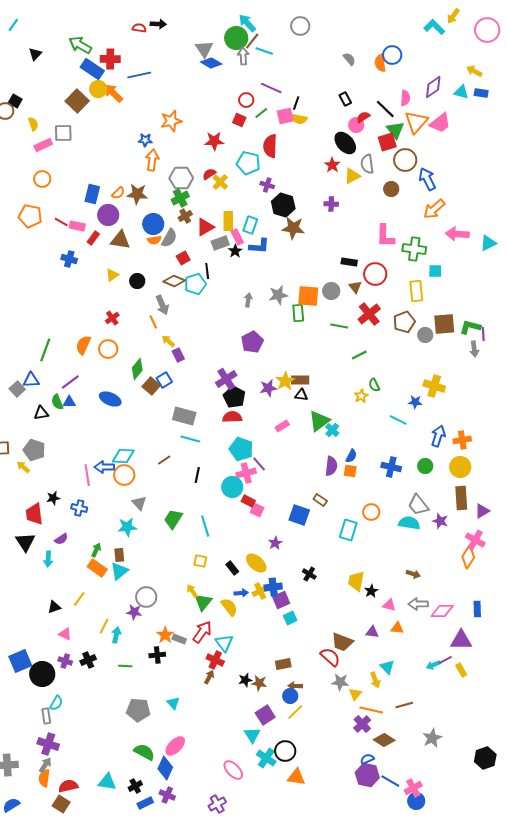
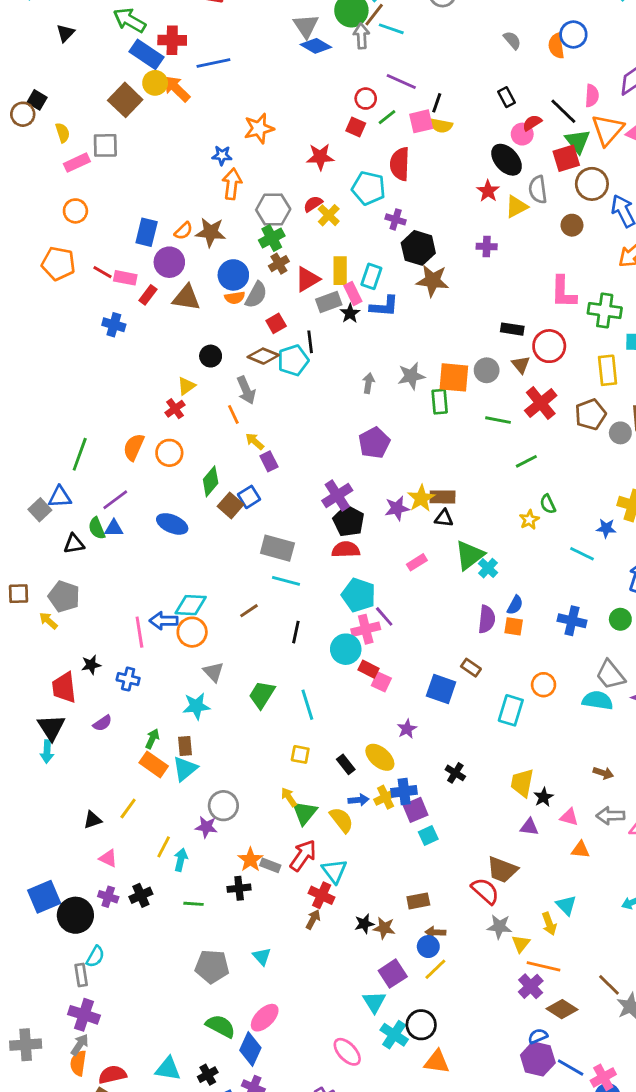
yellow triangle: (112, 275) -> (186, 386), moved
cyan arrow: (48, 559) -> (47, 752), moved
purple triangle: (372, 632) -> (529, 827), moved
brown line: (404, 705) -> (609, 985), moved, turned 60

